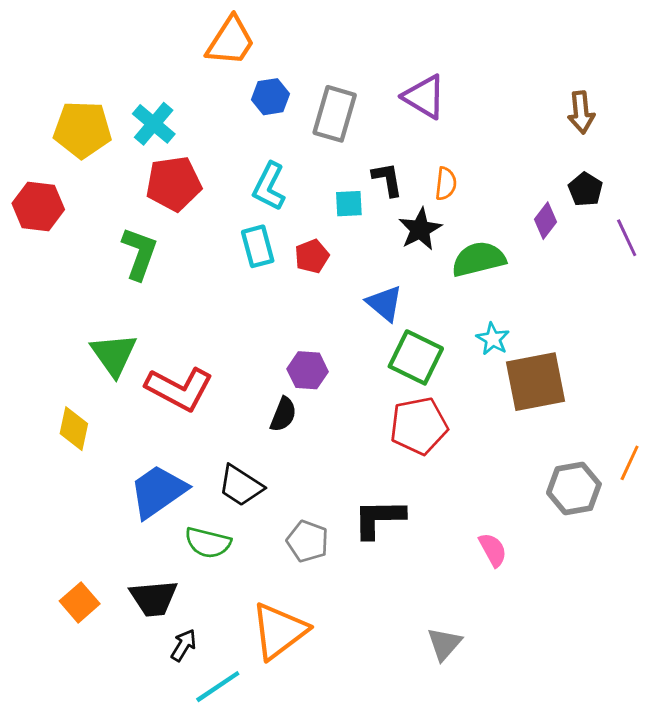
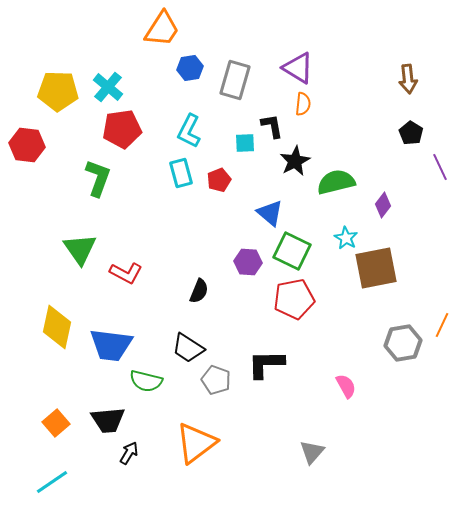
orange semicircle: (446, 184) -> (303, 104), moved
purple diamond: (545, 221) -> (383, 205), moved
purple hexagon: (308, 370) -> (248, 262), moved
red L-shape: (179, 389) -> (126, 273), size x0.7
yellow diamond: (74, 429) -> (57, 327), moved, size x1.4
black trapezoid: (241, 486) -> (188, 348), moved
blue trapezoid: (158, 491) -> (111, 345), turned -138
cyan line: (218, 687) -> (52, 482), moved

